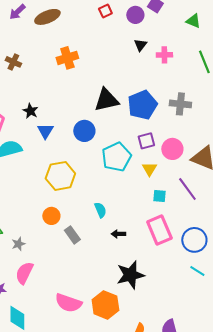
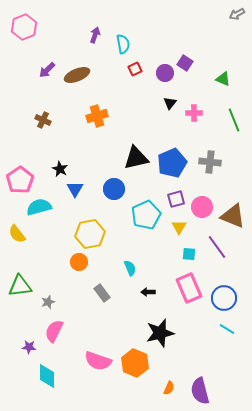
orange circle: (51, 216) -> (79, 262), moved

